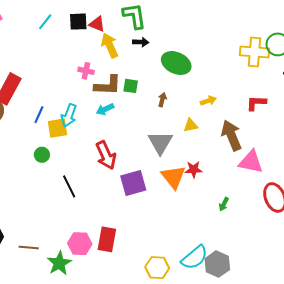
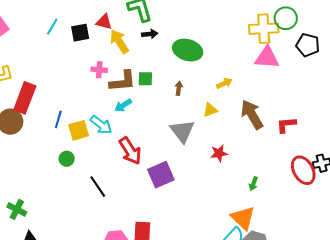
black square: (78, 22) -> (80, 33), moved
red L-shape: (256, 103) -> (286, 125), moved
cyan arrow: (69, 115) -> (101, 125), moved, turned -65
pink triangle: (251, 162) -> (267, 58), moved
orange triangle: (173, 177) -> (243, 218), moved

